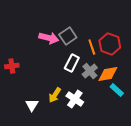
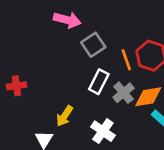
pink arrow: (49, 38) -> (67, 20), moved
yellow arrow: (55, 95) -> (65, 116), moved

